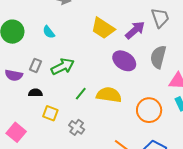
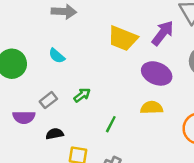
gray rectangle: (36, 65) -> (48, 100), turned 40
green arrow: (63, 67) -> (82, 95), size x0.6
yellow semicircle: (109, 95) -> (152, 108), moved, size x0.7

